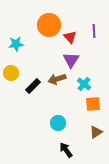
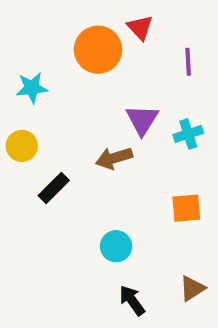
red triangle: (70, 37) -> (140, 28), moved
cyan cross: (84, 84) -> (188, 134), moved, turned 32
black rectangle: (33, 86) -> (54, 188), moved
brown triangle: (96, 132) -> (192, 288), moved

